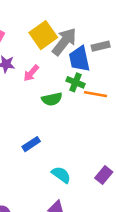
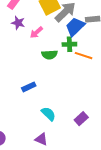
blue trapezoid: (79, 59) -> (75, 27), turned 50
green cross: (76, 82) -> (69, 44), turned -32

